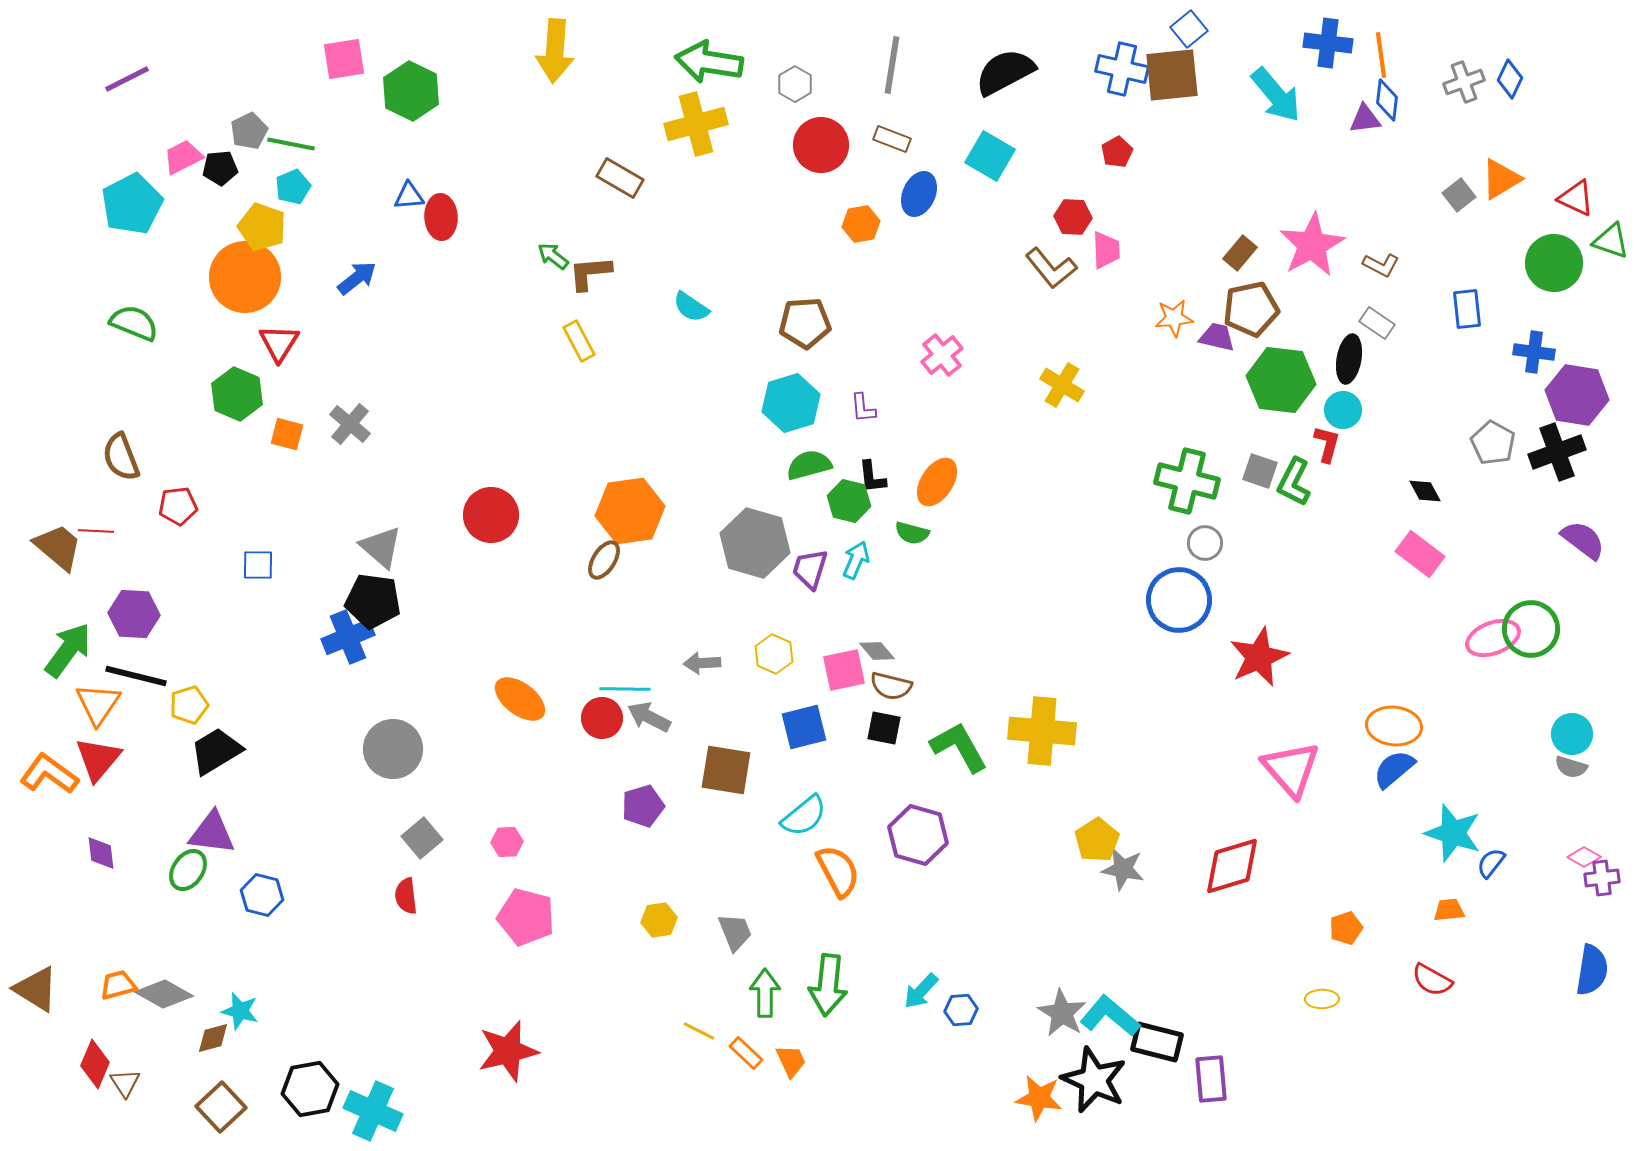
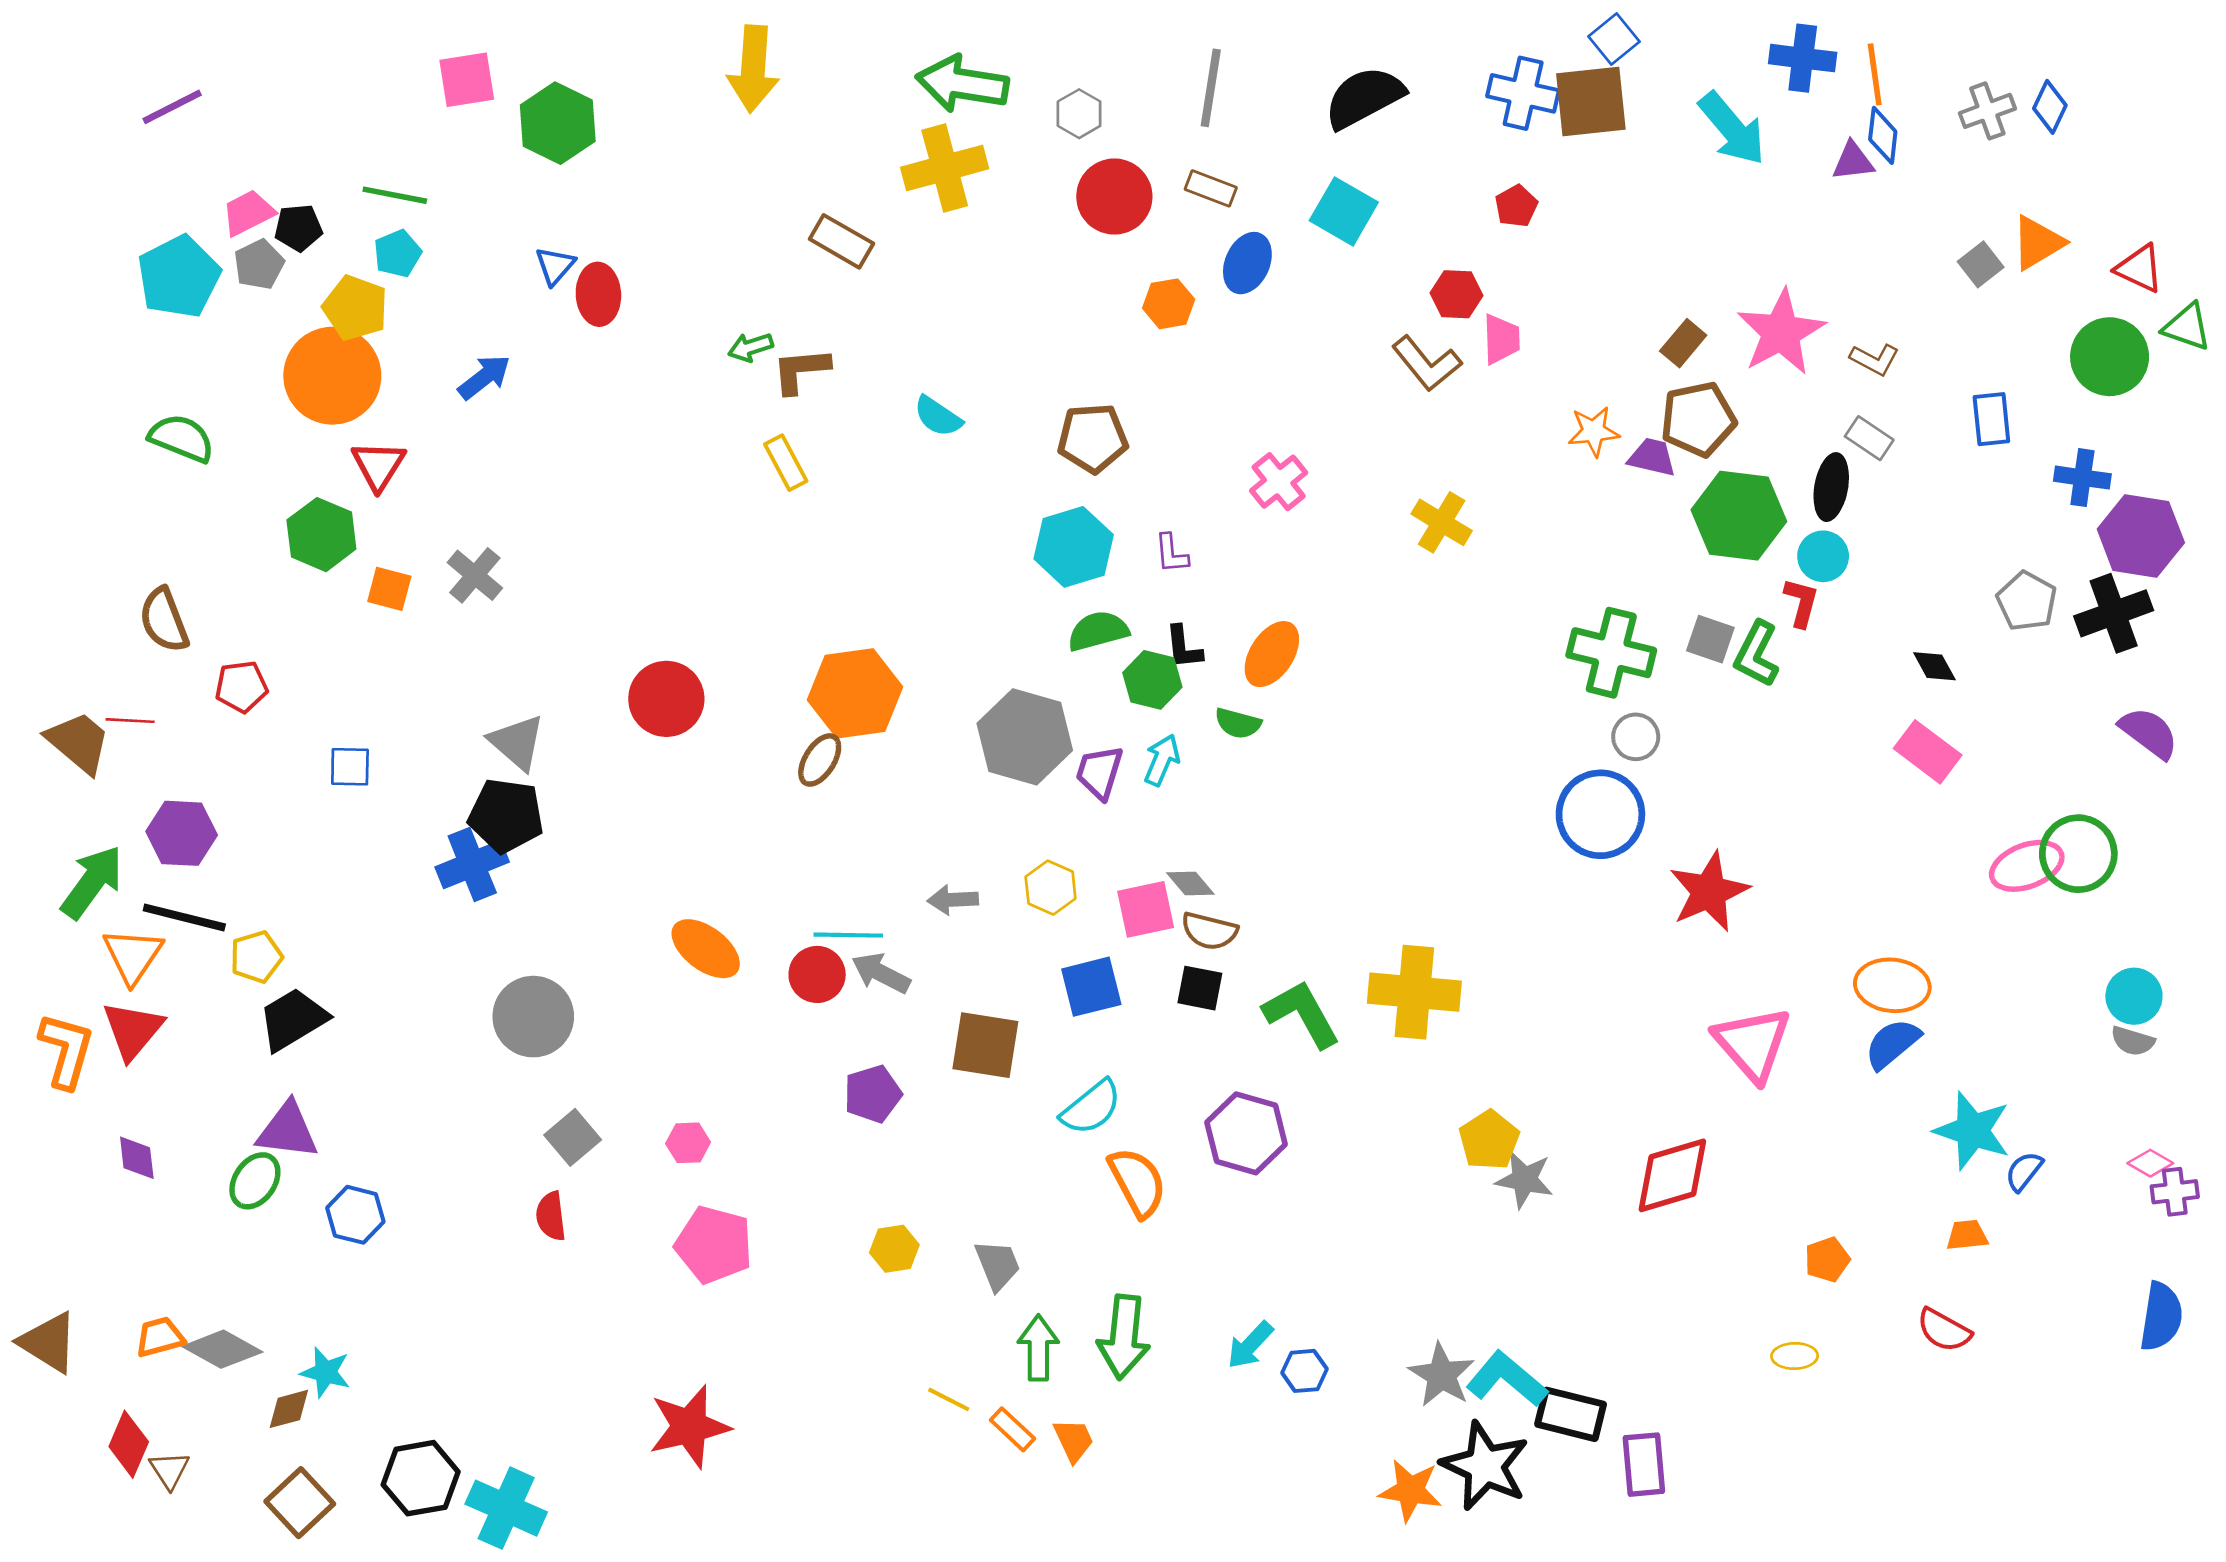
gray pentagon: (249, 131) -> (259, 264), moved
blue triangle: (409, 196) -> (555, 266), turned -44
green arrow: (553, 256) -> (750, 347), turned -56
orange L-shape: (49, 774) -> (66, 1051), turned 70

